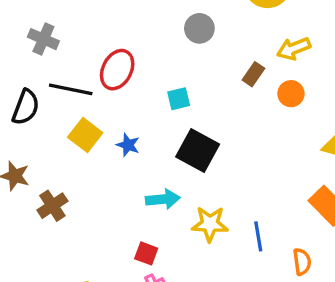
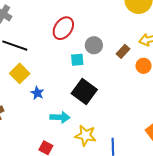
gray circle: (199, 28) -> (94, 45), moved
red ellipse: (117, 70) -> (63, 28), moved
blue star: (128, 145) -> (37, 93), moved

